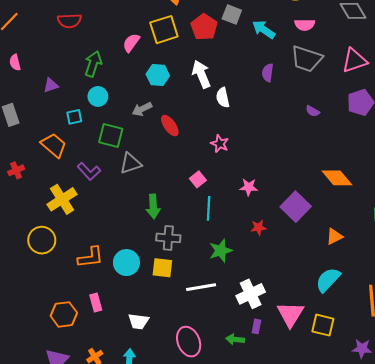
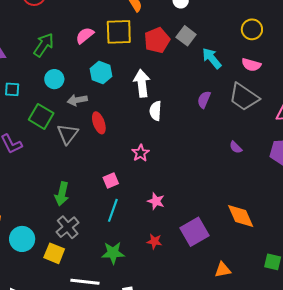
cyan circle: (98, 96) -> (54, 79), moved
gray triangle: (131, 163) -> (68, 134), moved, turned -50
gray cross: (168, 238) -> (68, 227), turned 30

